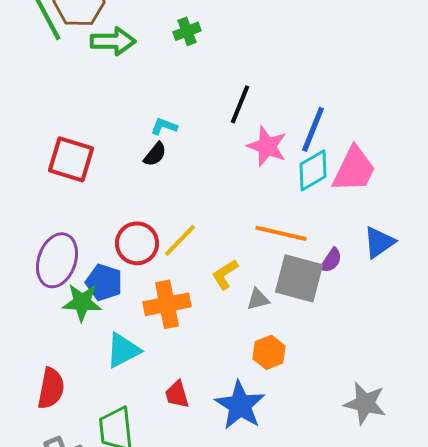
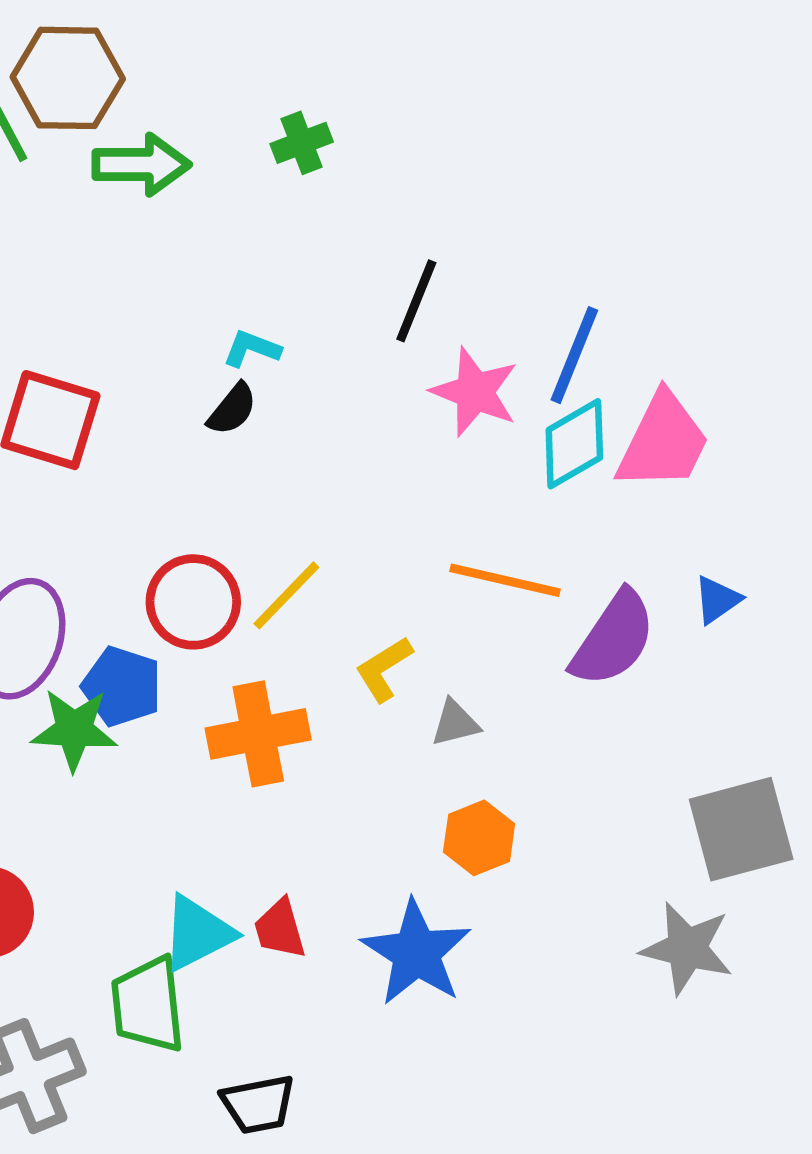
blue triangle: (379, 242) -> (717, 600), size x0.7
purple semicircle: (331, 260) -> (613, 639), size x1.8
gray square: (299, 278) -> (741, 829), moved, turned -30
cyan triangle: (123, 350) -> (198, 933), moved

